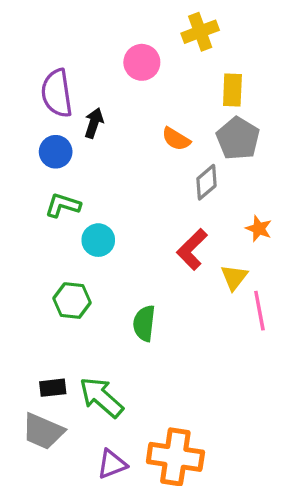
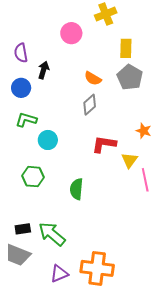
purple semicircle: (57, 93) -> (21, 53), size x0.7
gray diamond: (206, 182) -> (90, 105), moved
red L-shape: (192, 249) -> (104, 144), turned 55

